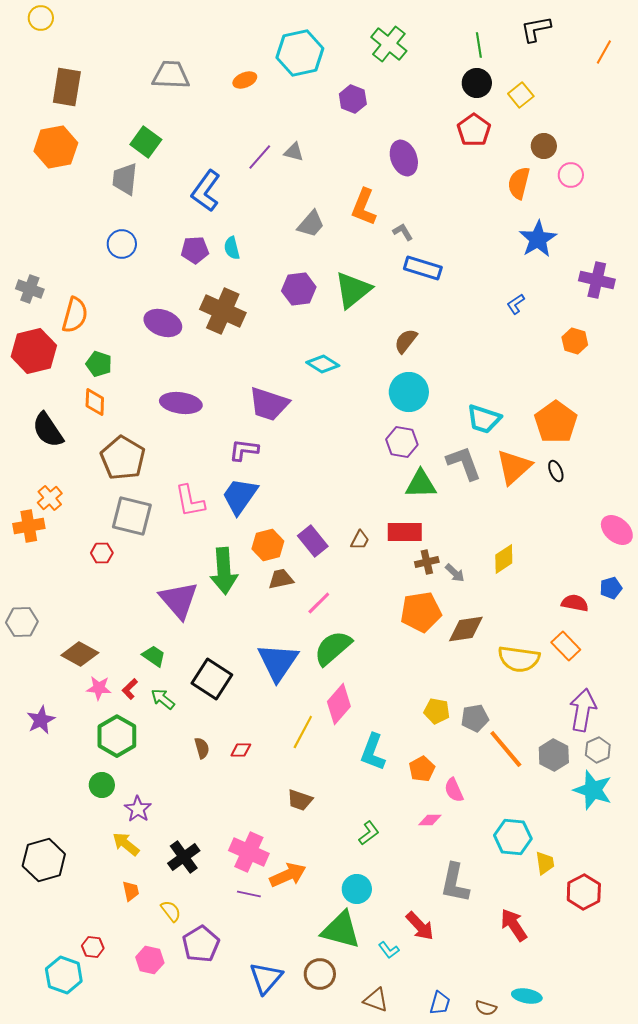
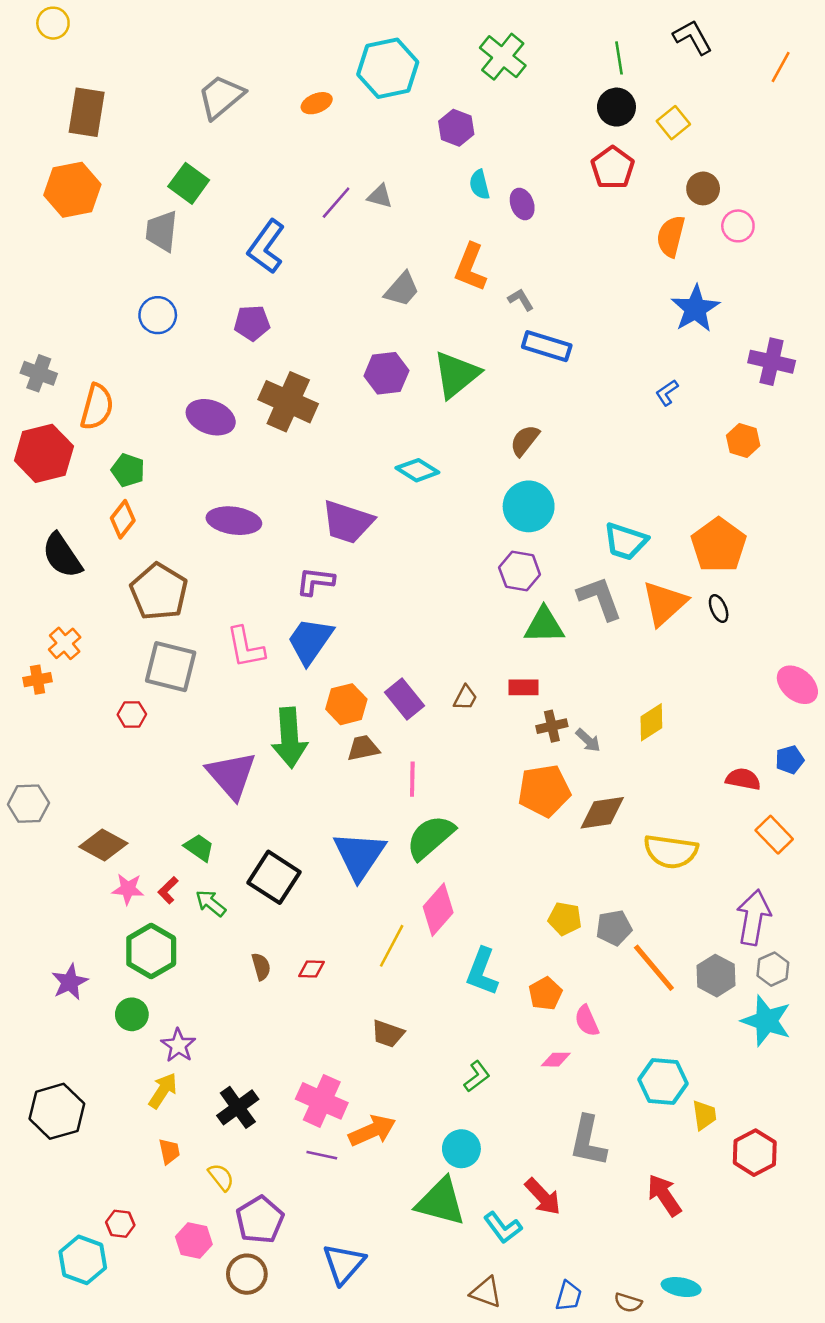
black L-shape: (536, 29) -> (693, 37), turned 72
gray trapezoid: (171, 75) -> (221, 97), turned -42
purple ellipse: (404, 158) -> (522, 204), size x0.7
cyan semicircle: (232, 248) -> (479, 185), moved
orange diamond: (95, 402) -> (123, 519), turned 36
orange cross: (29, 526) -> (37, 680), size x0.7
red rectangle: (405, 532) -> (523, 687), size x0.7
pink line: (319, 603) -> (412, 779), turned -44
orange rectangle: (566, 646) -> (774, 835), moved
purple star: (41, 720) -> (70, 982), moved
yellow arrow: (126, 844) -> (163, 1091), turned 84
cyan L-shape: (389, 950) -> (503, 1228), size x1.4
brown circle: (320, 974) -> (247, 1274), moved

